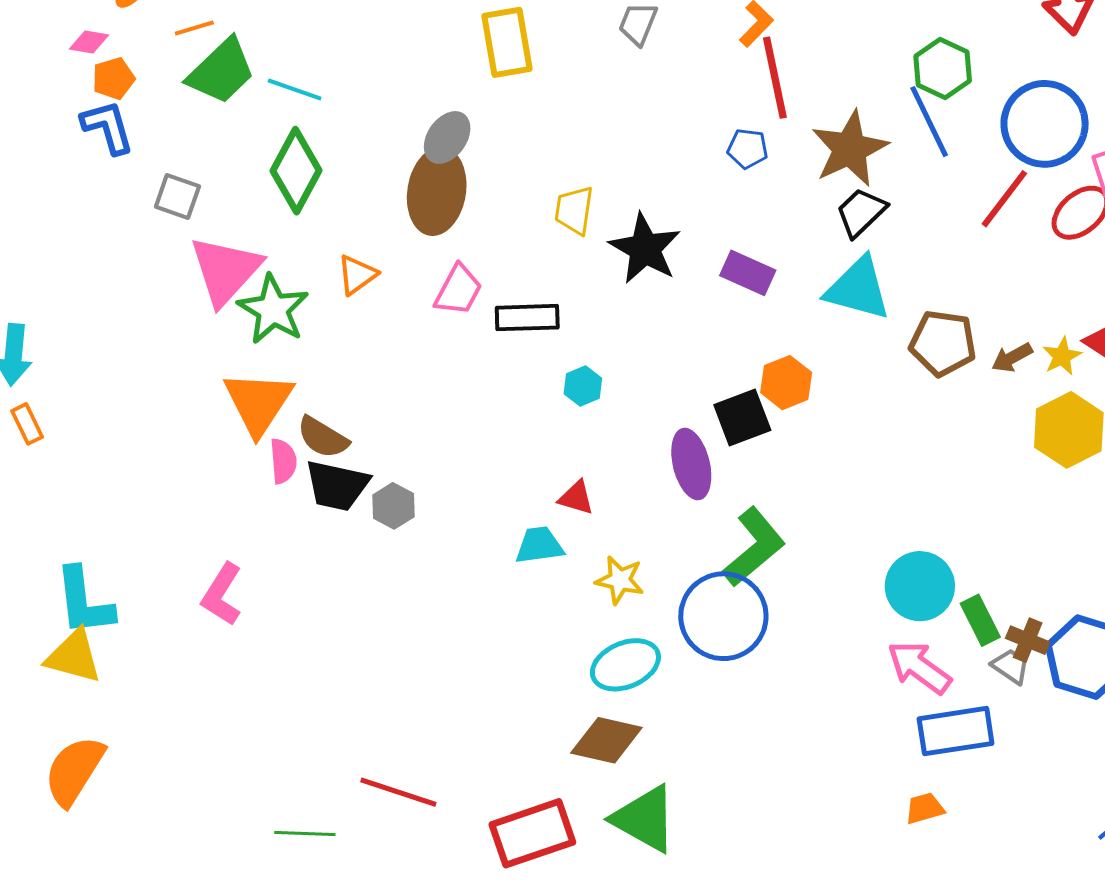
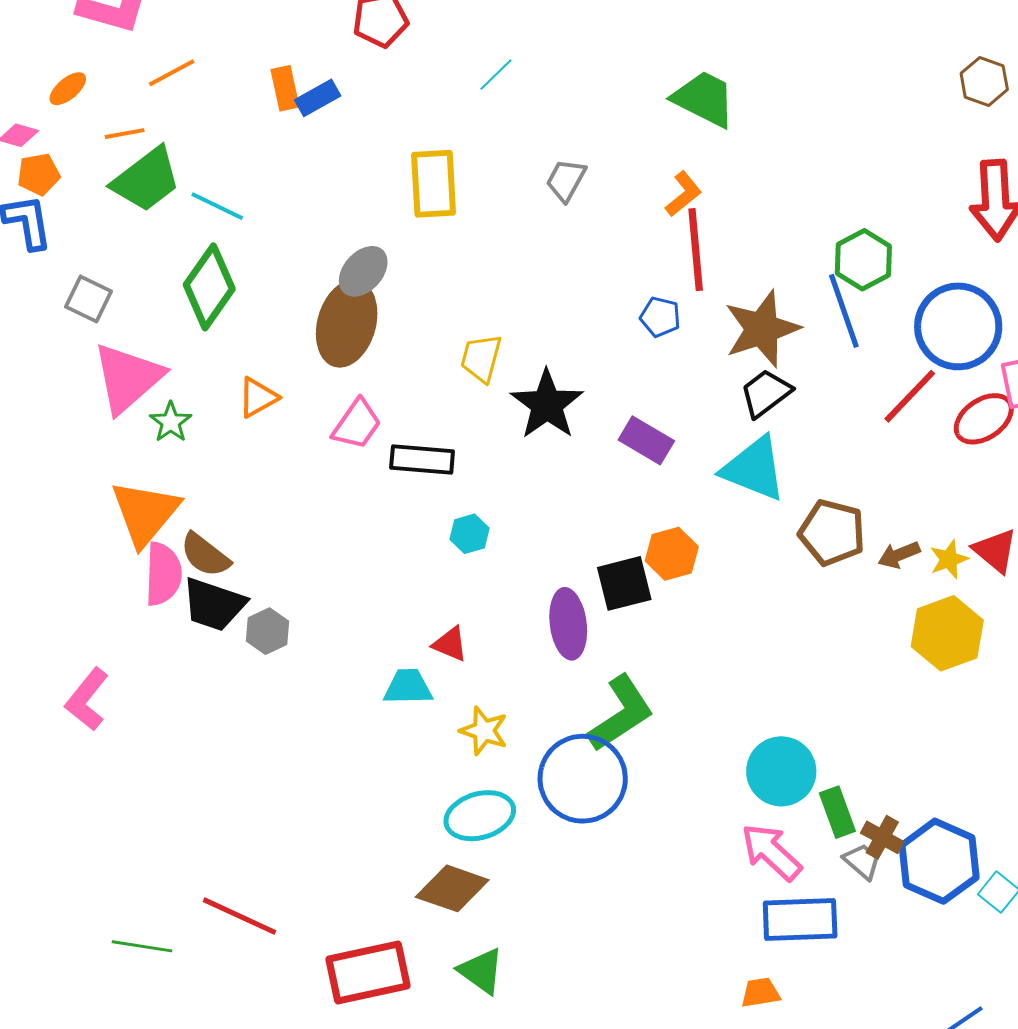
green star: (273, 309) -> (171, 422), size x0.6
pink semicircle: (283, 461) -> (163, 574), size x1.4
green triangle: (645, 819) -> (481, 971), size x0.7

